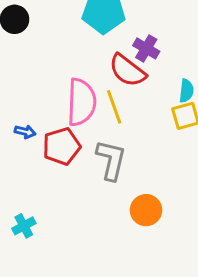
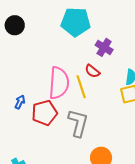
red semicircle: (127, 71) -> (92, 71), moved, size x0.6
blue arrow: (25, 132) -> (20, 102), turned -80

